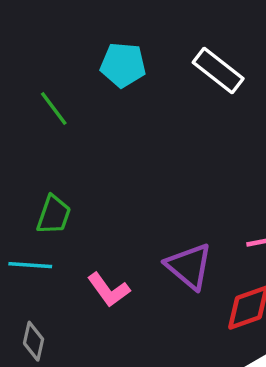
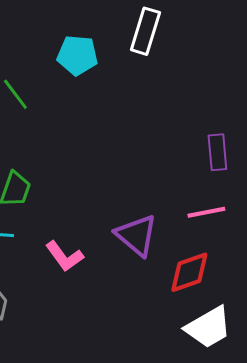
white rectangle: (218, 70) -> (145, 31), moved, turned 69

